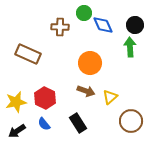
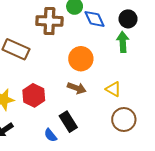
brown cross: (60, 27) -> (49, 21), size x1.4
yellow triangle: (110, 97) -> (113, 89), moved, turned -49
blue semicircle: (44, 124) -> (50, 135), moved

